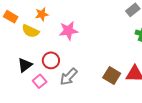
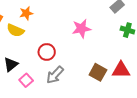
pink star: (68, 31) -> (81, 29), moved
red circle: (51, 60) -> (47, 52), moved

